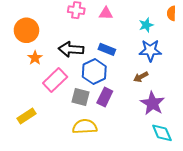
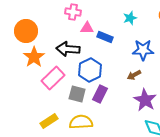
pink triangle: (106, 13) -> (87, 28), moved
cyan star: (146, 25) -> (130, 18), moved
blue rectangle: (107, 49) -> (105, 37), moved
orange star: (35, 58) -> (34, 57), size x1.5
yellow rectangle: (26, 116) -> (49, 121), moved

